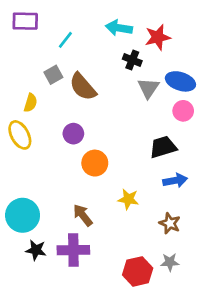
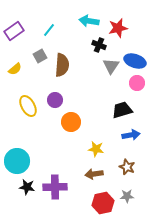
purple rectangle: (25, 21) -> (14, 31), moved, turned -36
brown semicircle: (83, 87) -> (62, 65), turned -135
yellow semicircle: (31, 103) -> (15, 69), moved, turned 32
yellow ellipse: (20, 135) -> (28, 106), moved
brown arrow: (83, 215) -> (94, 174), moved, turned -60

